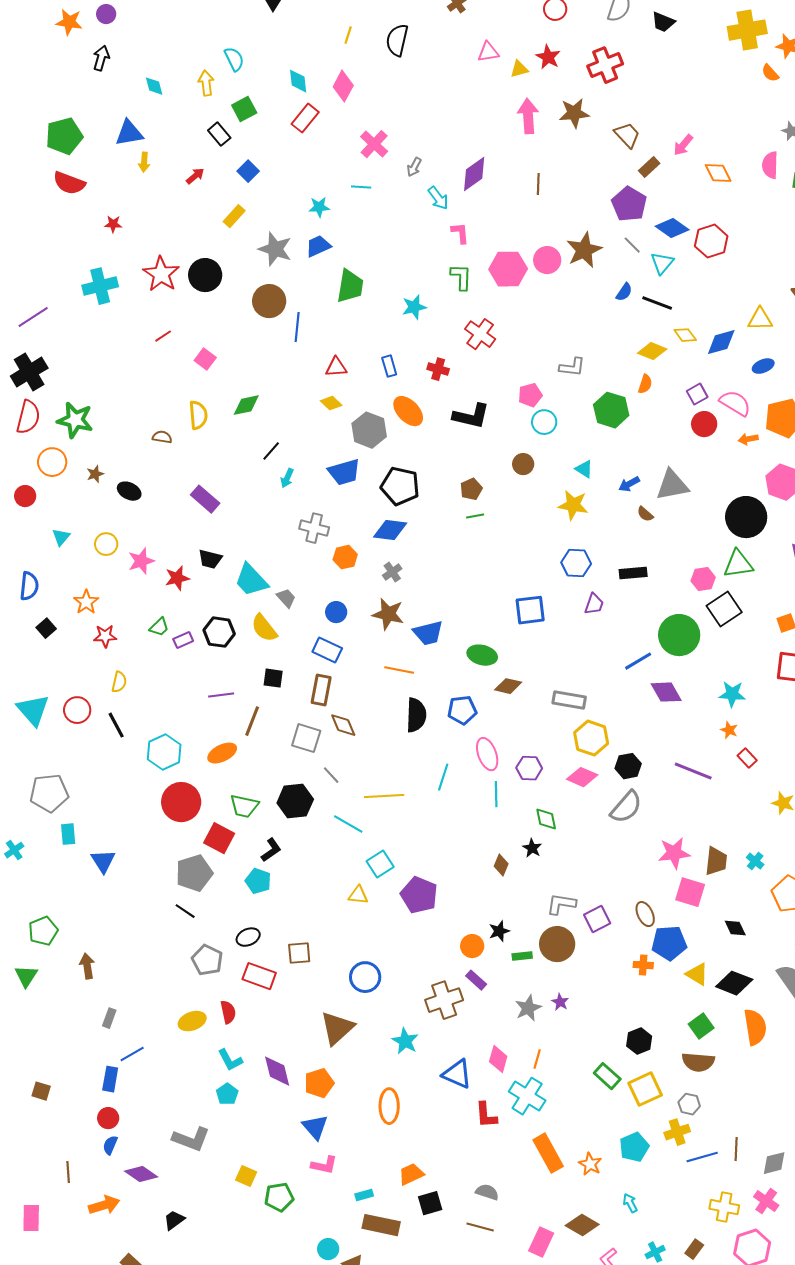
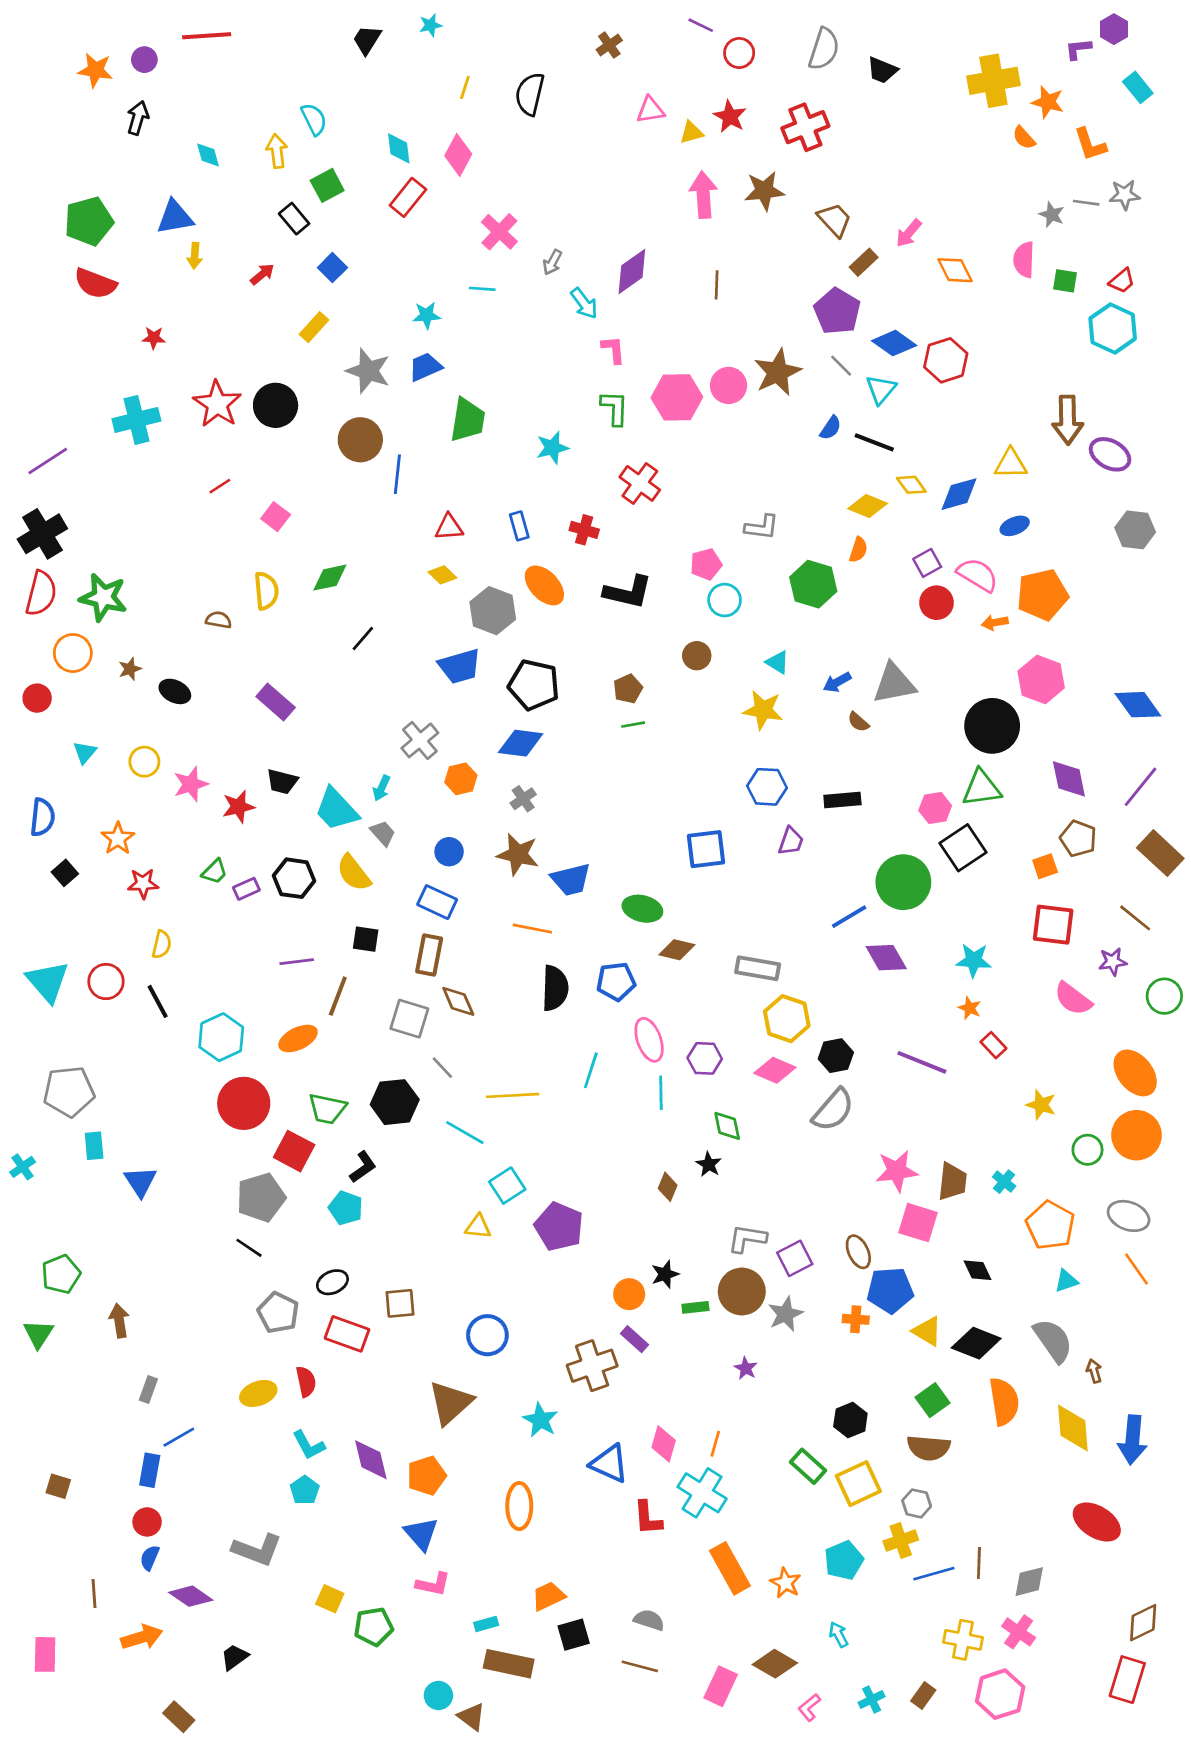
cyan arrow: (287, 478) -> (381, 788), moved
gray cross: (314, 528) -> (420, 740), turned 36
gray star: (528, 1008) -> (785, 1314), moved

